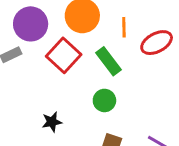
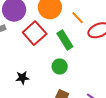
orange line: (124, 27) -> (78, 18), turned -48

